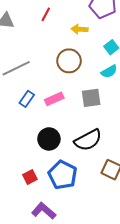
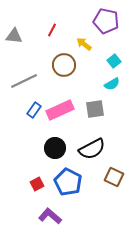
yellow arrow: (80, 29) -> (84, 44), turned 35
brown circle: (69, 61) -> (64, 65), moved
pink rectangle: (54, 99) -> (60, 110), size x1.5

